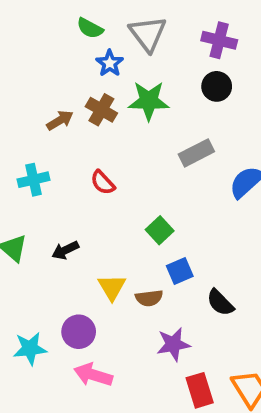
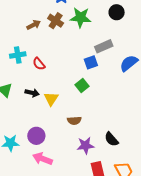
red semicircle: (103, 183) -> (39, 64), moved
black arrow: (65, 250) -> (32, 93), turned -144
blue square: (180, 271) -> (91, 62), moved
yellow triangle: (112, 287) -> (51, 99), moved
black semicircle: (220, 303) -> (111, 139), moved

